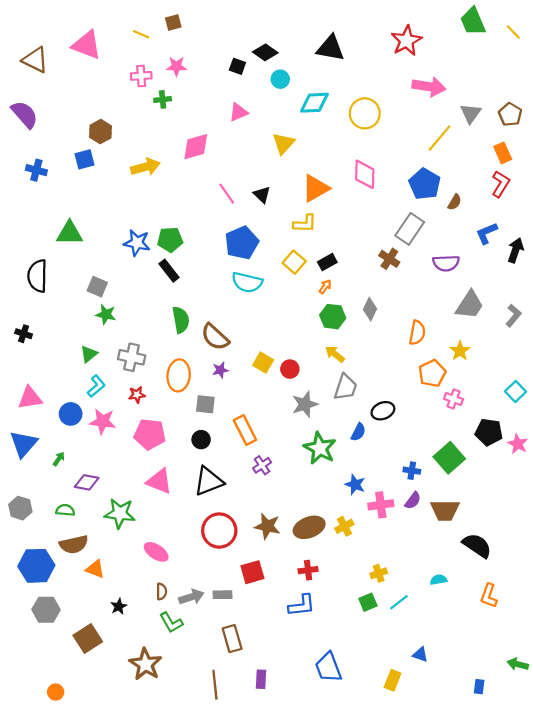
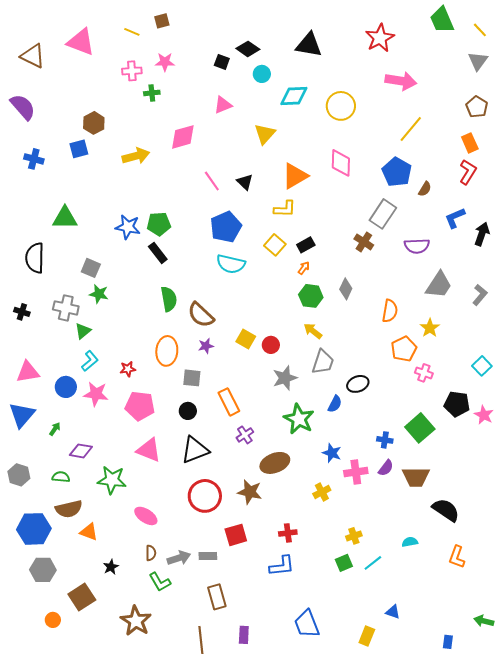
gray triangle: (471, 113) -> (478, 61), moved
gray cross: (132, 357) -> (66, 308), moved
brown ellipse: (309, 527) -> (275, 463), moved
orange circle: (56, 692) -> (53, 620), moved

